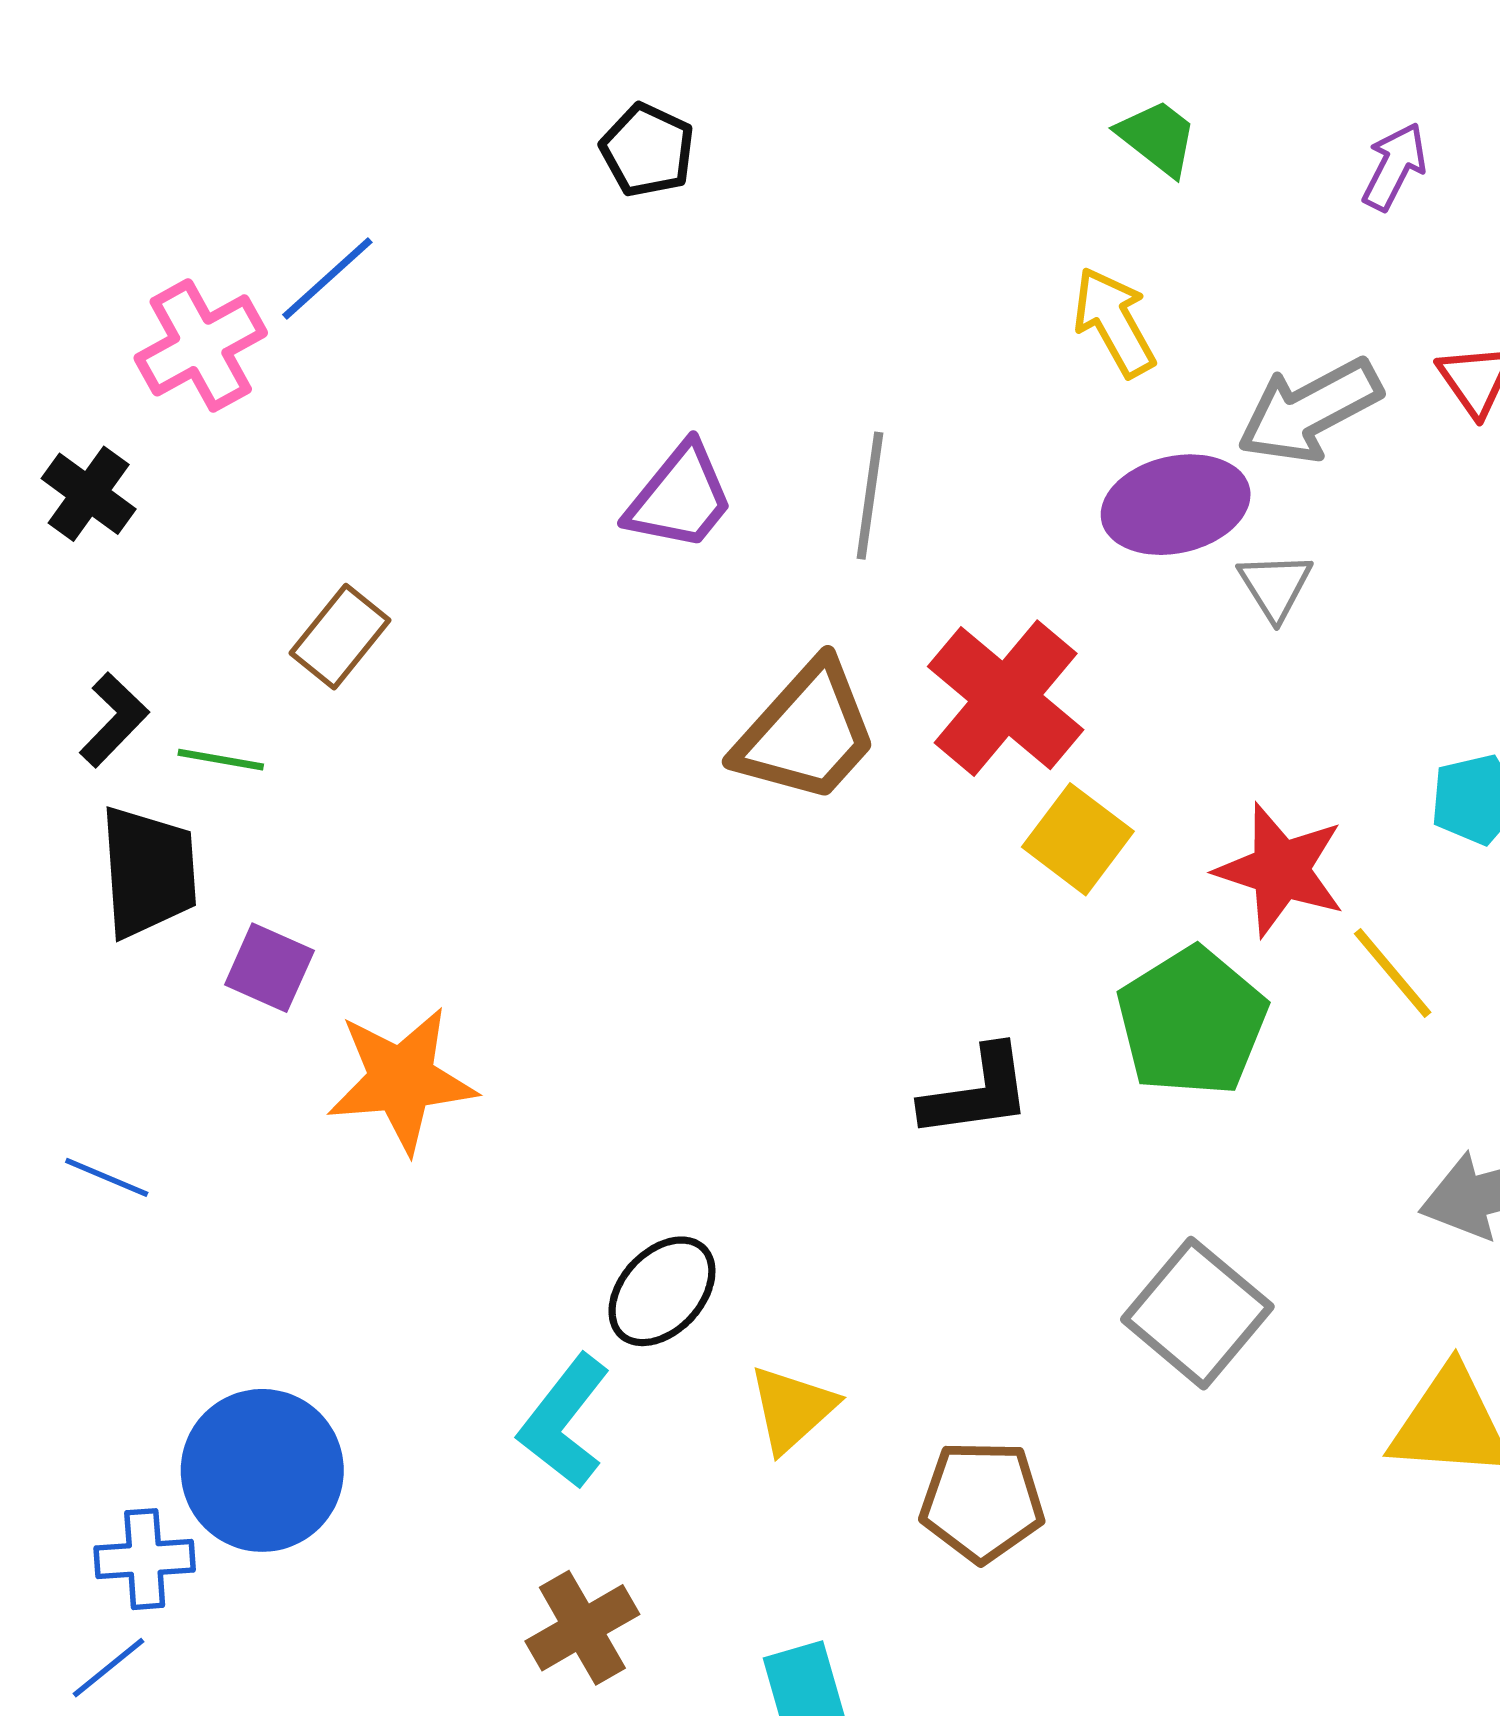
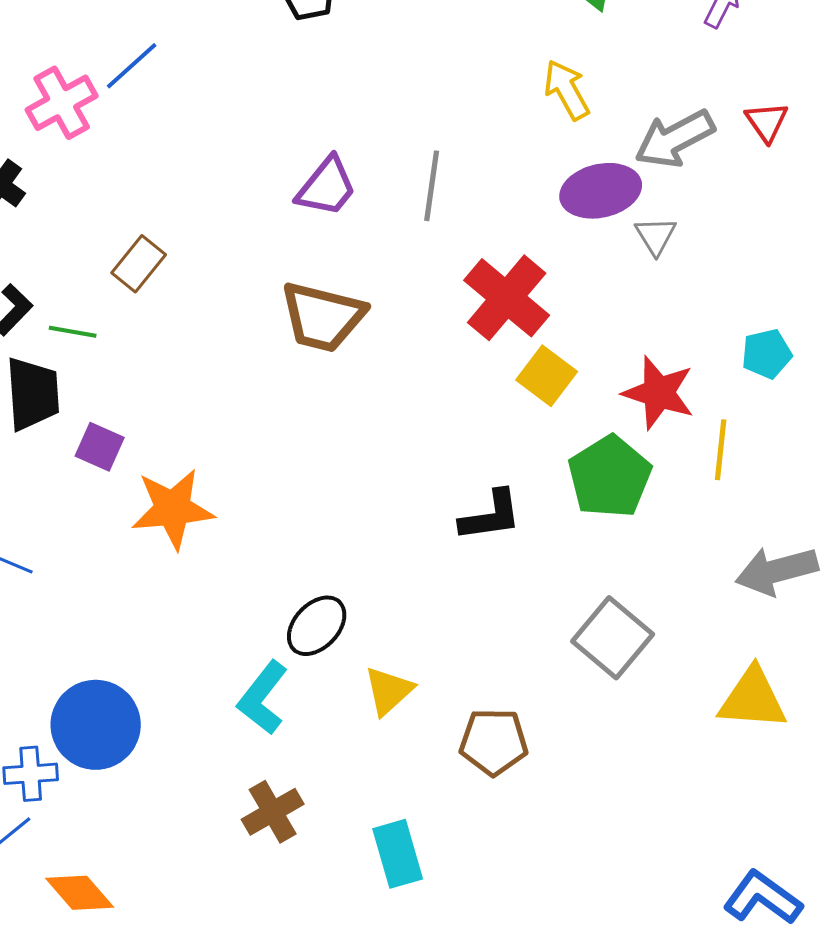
brown trapezoid: (807, 732) -> (323, 317), moved, turned 62
yellow line: (1393, 973) -> (721, 450), turned 46

